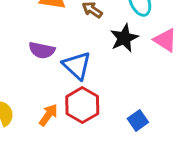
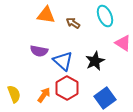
black star: (124, 38) -> (95, 61), moved
blue square: (138, 120) -> (105, 98), size x1.5

